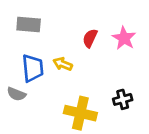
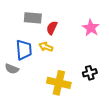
gray rectangle: (29, 25) -> (33, 18), moved
red semicircle: (90, 38) -> (52, 28), moved

